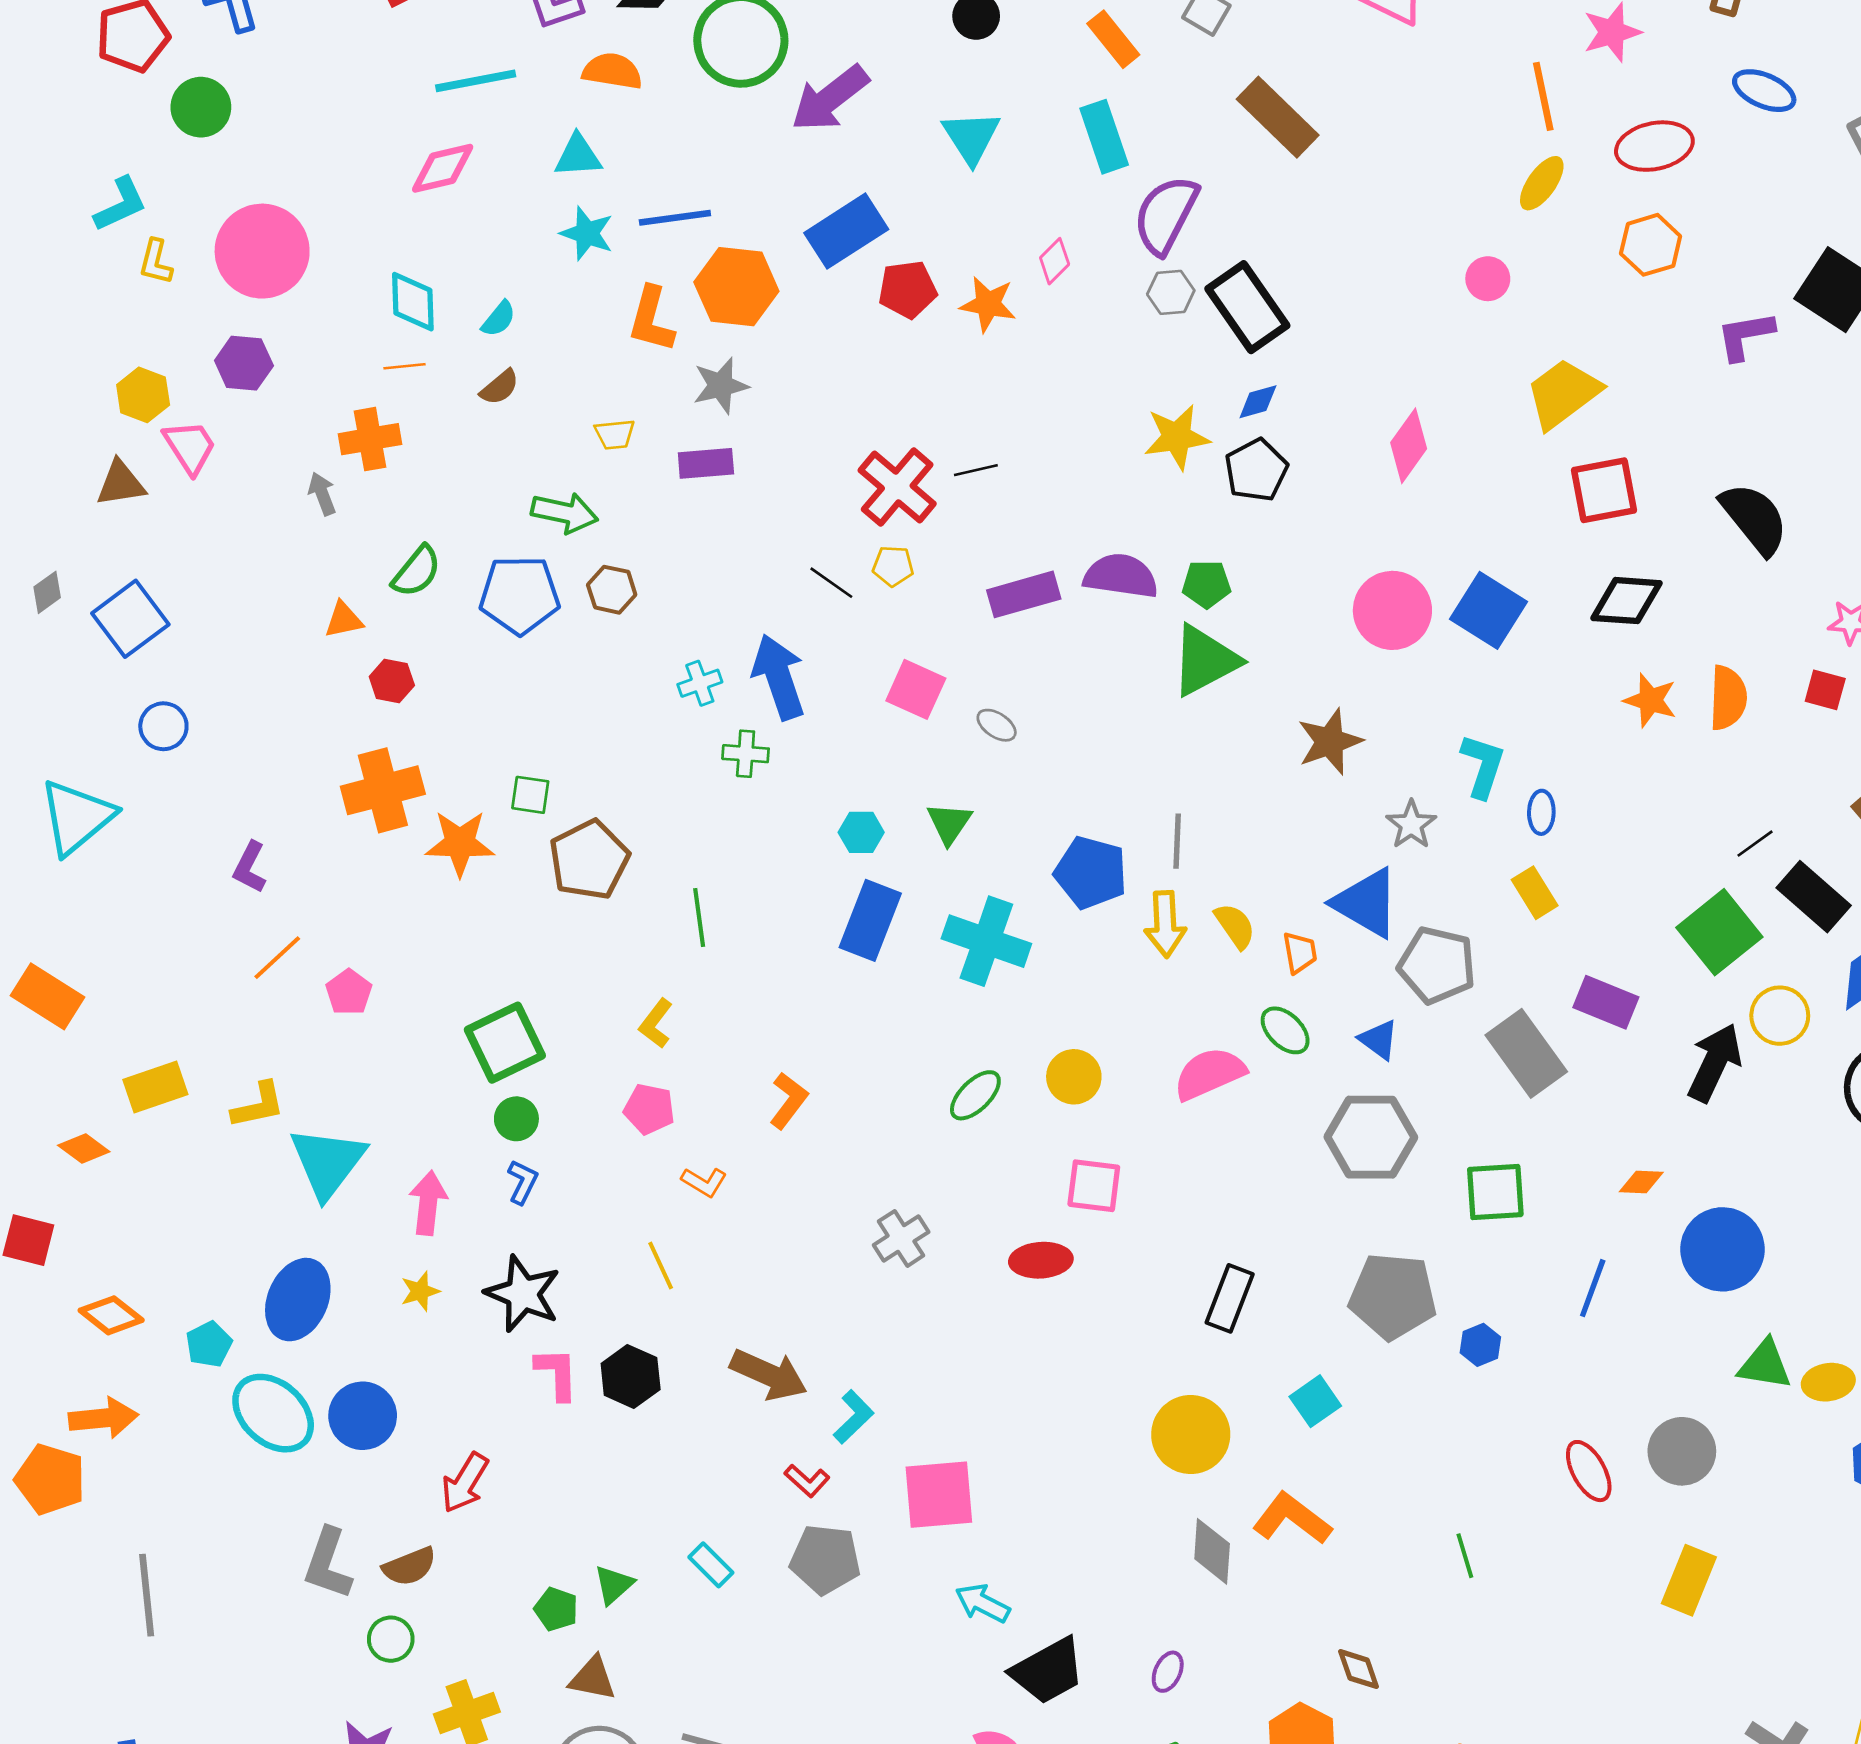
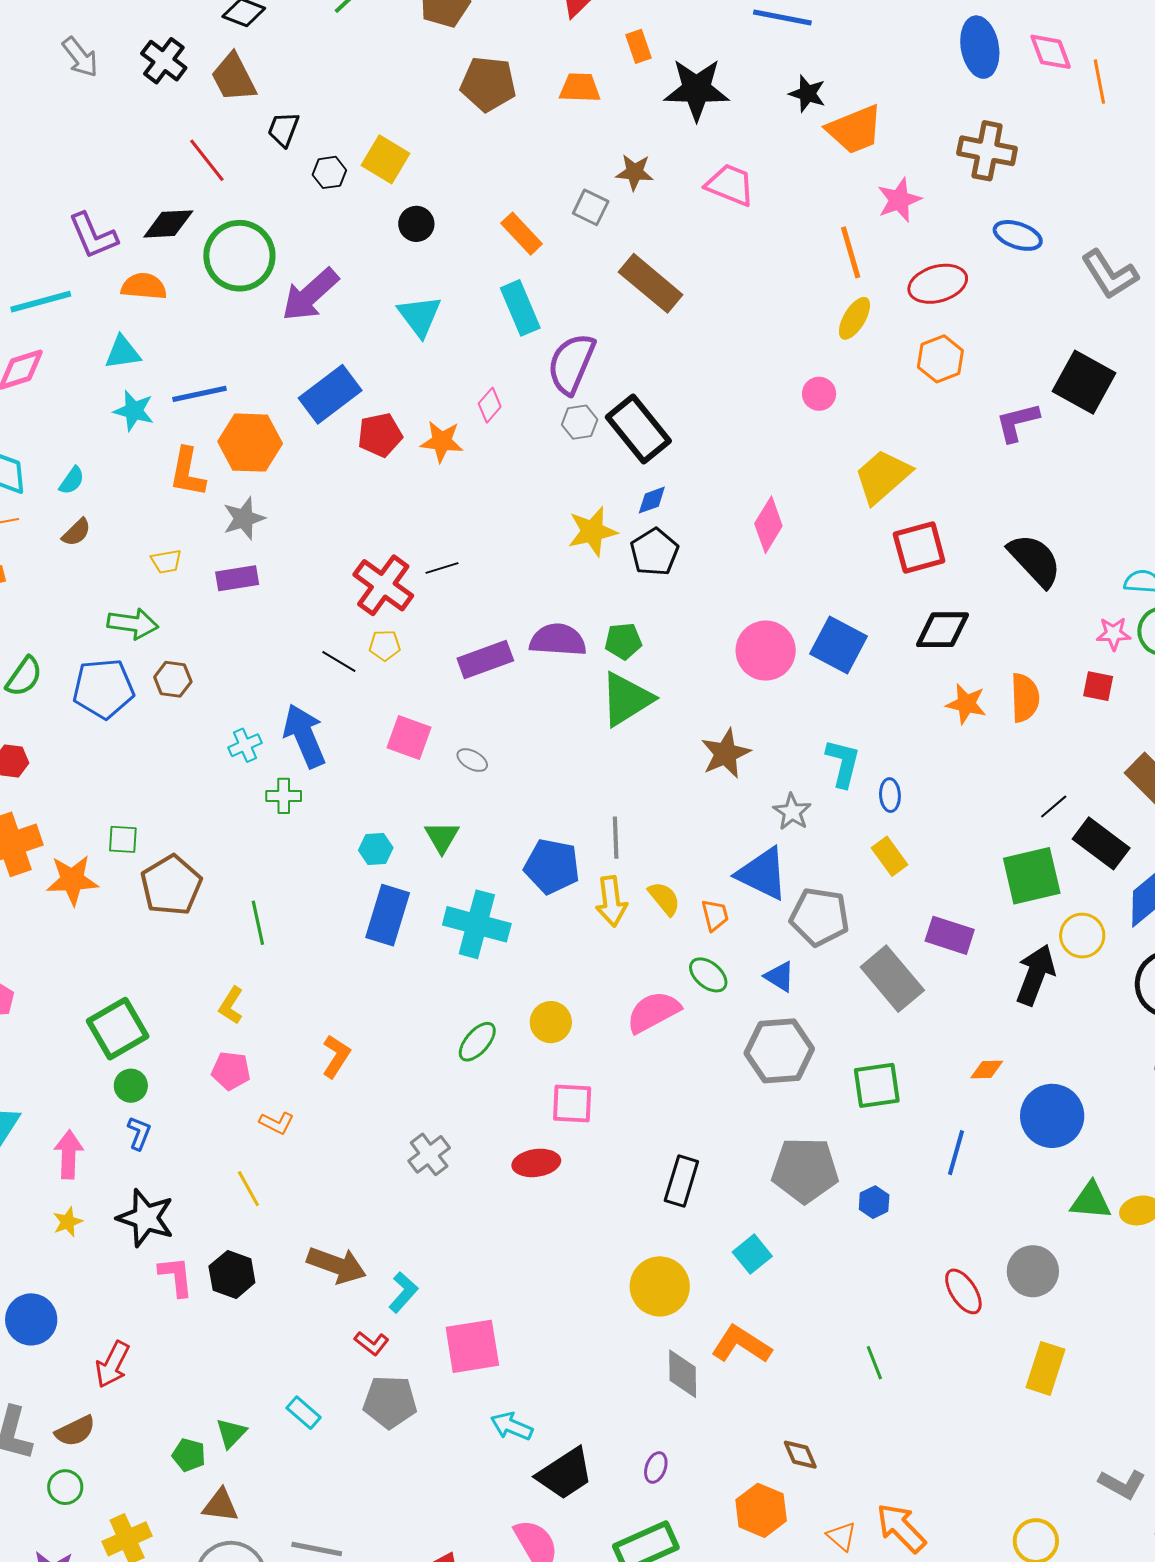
green square: (1719, 932) -> (1032, 876), turned 30

